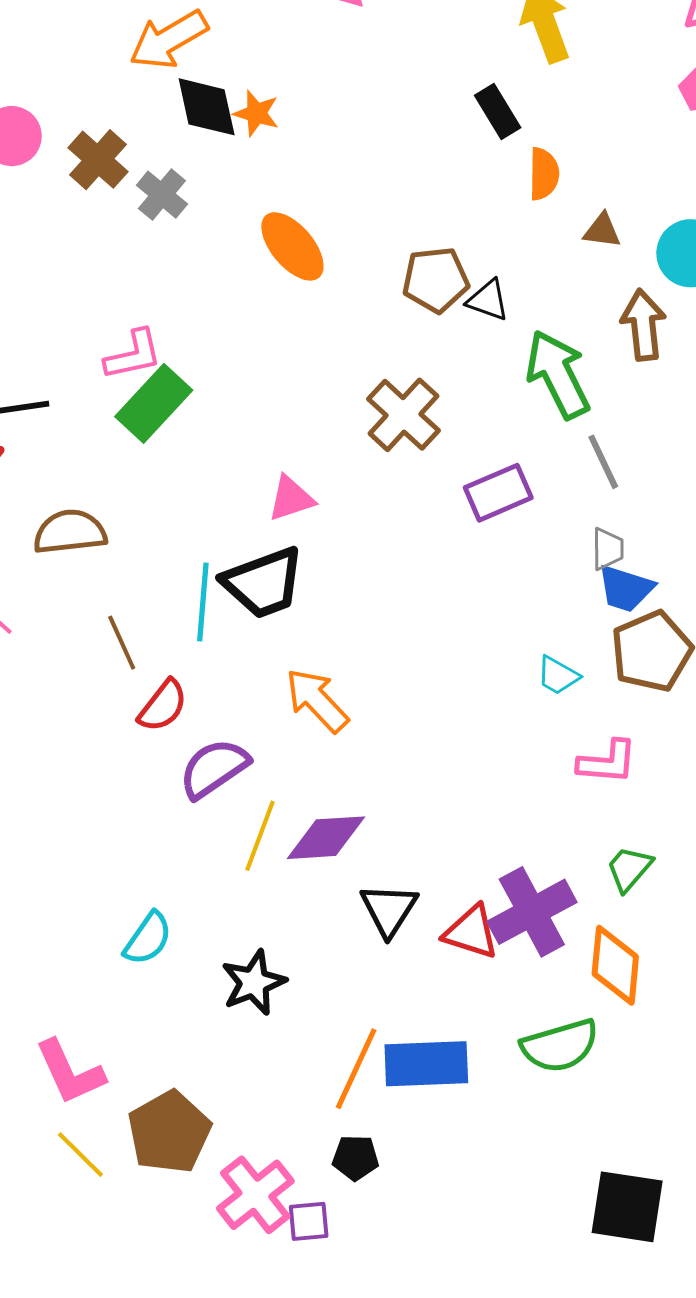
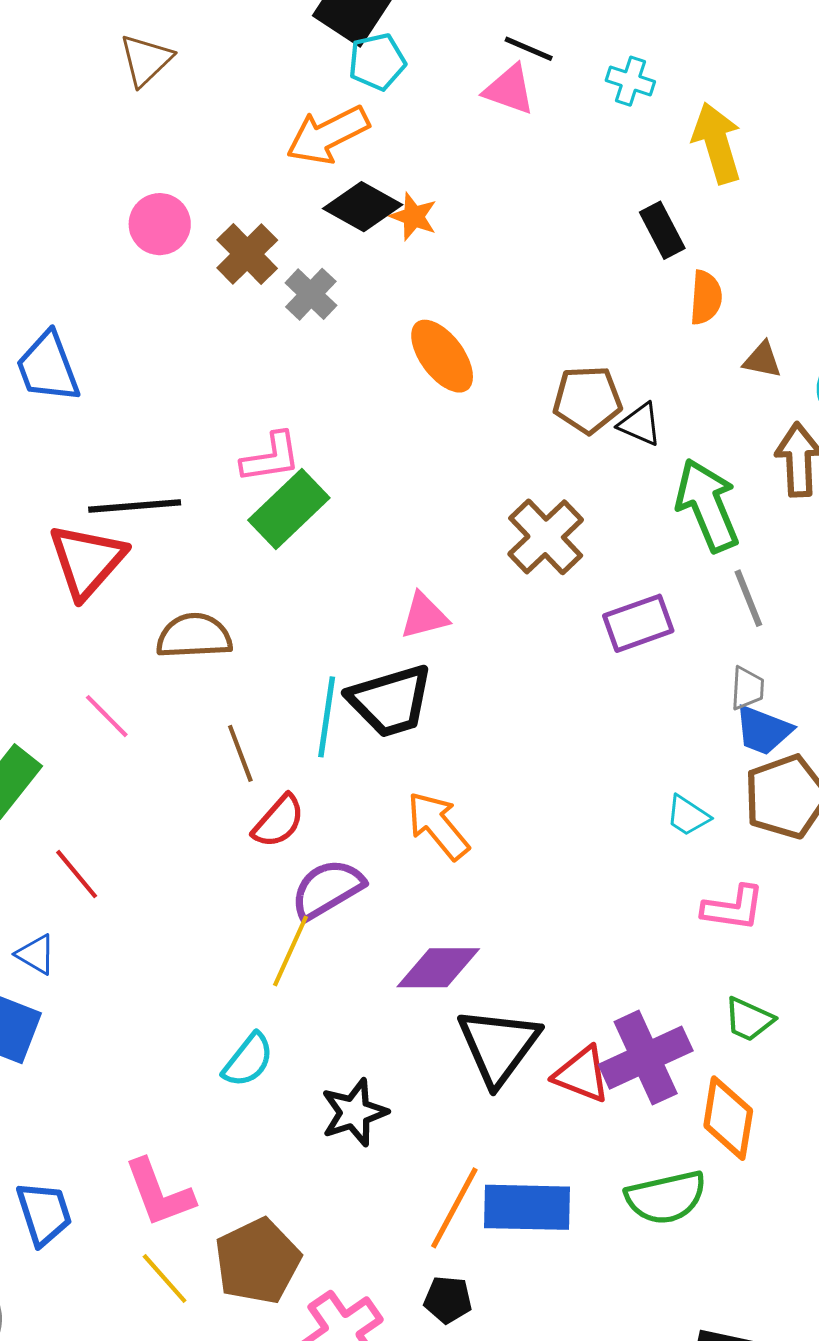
black diamond: (207, 107) -> (363, 207), turned -52
yellow line: (260, 836) -> (290, 951), moved
green trapezoid: (629, 869) -> (749, 1019), turned -110
black triangle: (389, 910) -> (498, 1046), size x1.4

